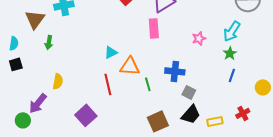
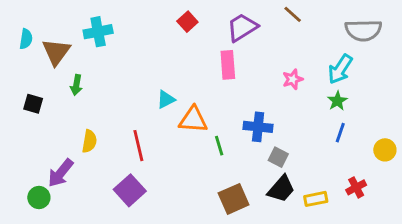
cyan semicircle: (14, 43) -> (26, 39), moved
black square: (16, 64) -> (33, 104), moved, turned 32
red line: (108, 84) -> (138, 146), moved

